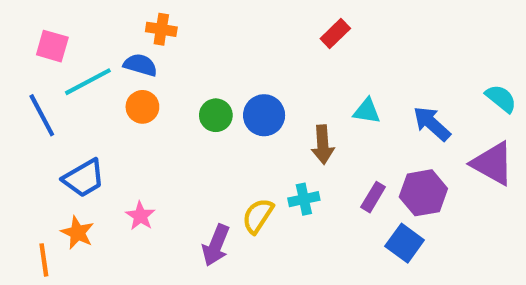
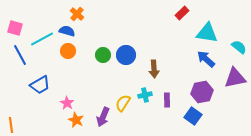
orange cross: (161, 29) -> (77, 14), turned 32
red rectangle: (335, 33) -> (182, 13), moved
pink square: (52, 46) -> (15, 28), moved
cyan triangle: (367, 111) -> (207, 33), moved, size x1.6
purple triangle: (493, 163) -> (235, 78), turned -40
purple rectangle: (373, 197) -> (167, 100), moved, turned -32
orange star: (77, 233) -> (76, 120), moved
orange line: (44, 260) -> (11, 125), moved

